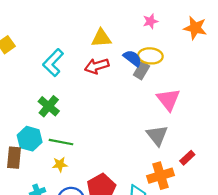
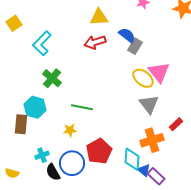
yellow ellipse: (150, 56) -> (143, 78), moved, turned 35
cyan L-shape: (53, 63) -> (42, 43), moved
green line: (61, 142) -> (82, 107), moved
yellow star: (60, 164) -> (70, 130), moved

